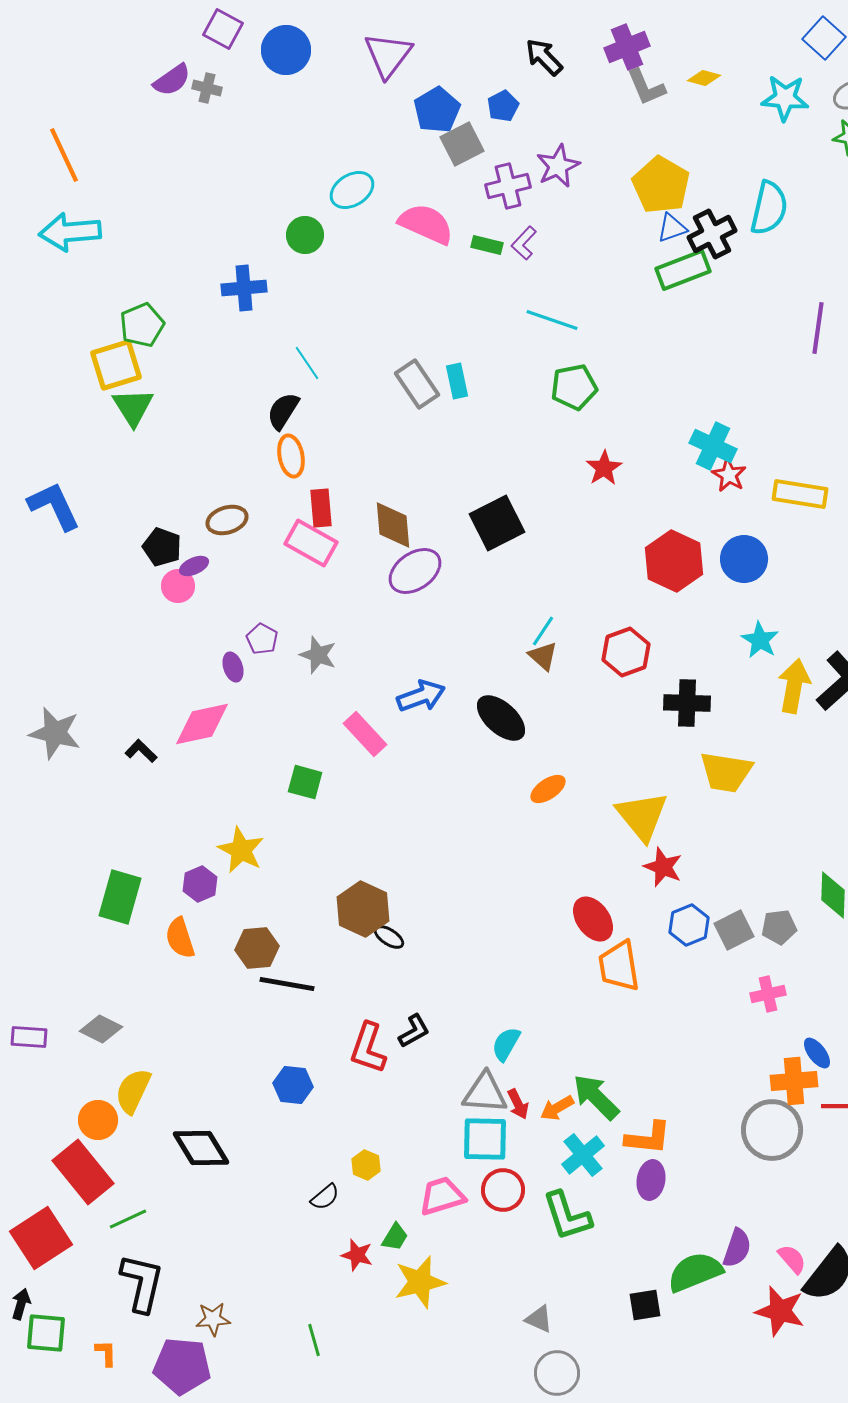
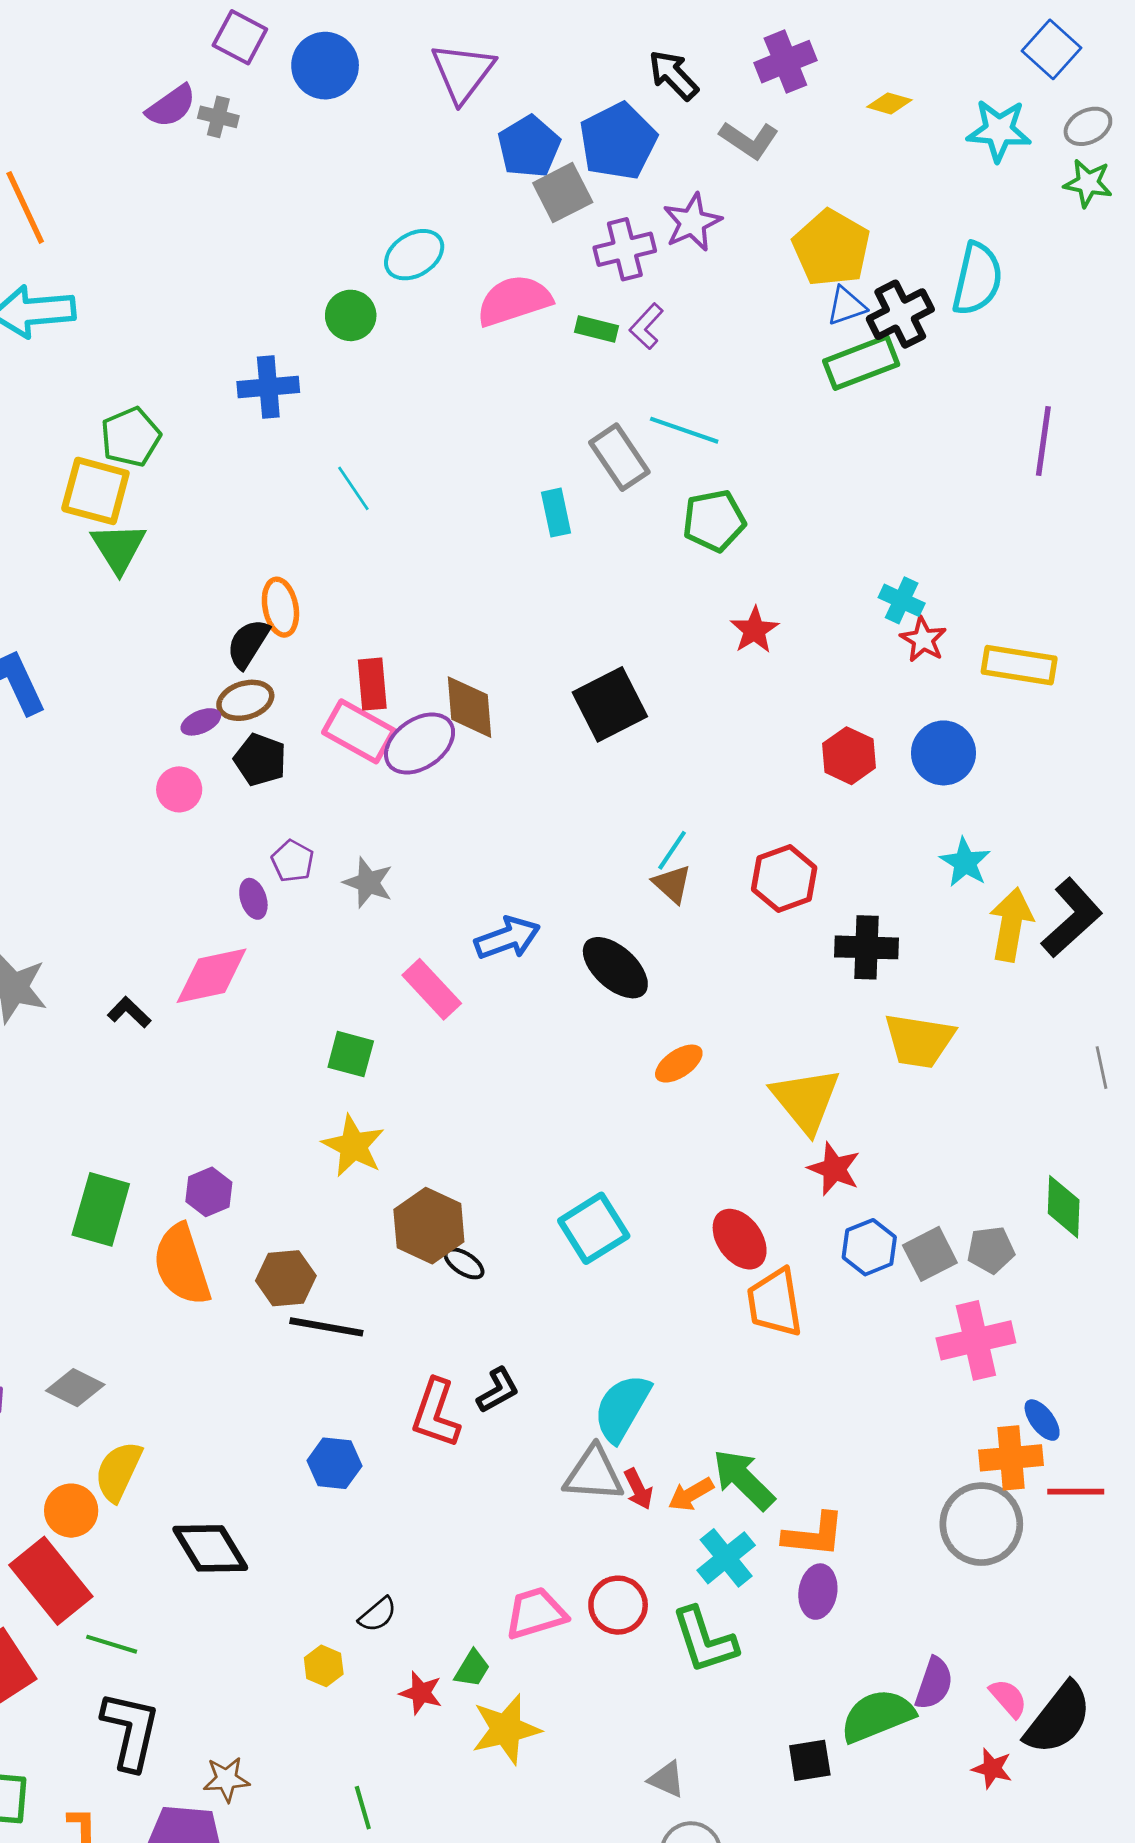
gray L-shape: (646, 87) -> (749, 140), moved, turned -33
blue pentagon: (503, 106) -> (618, 141), size x1.8
pink semicircle: (426, 224) -> (514, 301), turned -42
yellow square: (116, 365) -> (95, 491), turned 32
gray rectangle: (417, 384) -> (619, 457), moved
black semicircle: (283, 411) -> (248, 644), moved
cyan cross: (713, 446) -> (902, 600), size x0.7
orange ellipse: (291, 456) -> (280, 607), moved
black pentagon: (162, 547) -> (260, 760), moved
red hexagon: (674, 561) -> (849, 756), size x0.7
purple ellipse: (194, 566) -> (201, 722), moved
purple ellipse: (415, 571) -> (420, 744), moved
yellow star: (241, 850) -> (353, 1146), moved
orange semicircle: (180, 938) -> (182, 1265), size x1.5
pink cross: (768, 994) -> (976, 1340), size x1.6
cyan semicircle: (506, 1044) -> (622, 1408), size x1.5
cyan square: (485, 1139) -> (594, 1228), moved, turned -33
yellow hexagon: (366, 1165) -> (324, 1666), moved
green line: (128, 1219) -> (112, 1644), turned 42
red star: (780, 1311) -> (992, 1768), size x0.6

